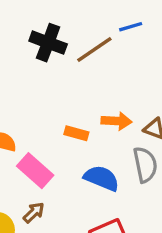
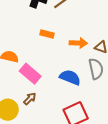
orange rectangle: (76, 133) -> (47, 34), moved

